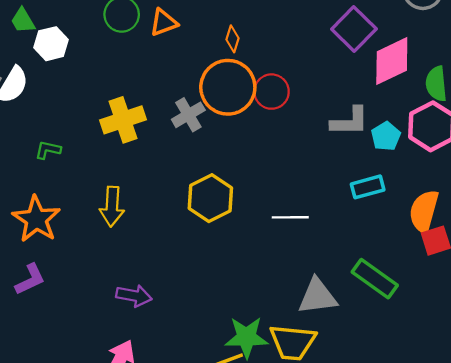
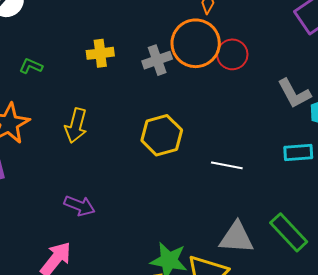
yellow cross: (123, 120) -> (100, 53), size x0.7
gray L-shape: (350, 121) -> (294, 93), turned 51

